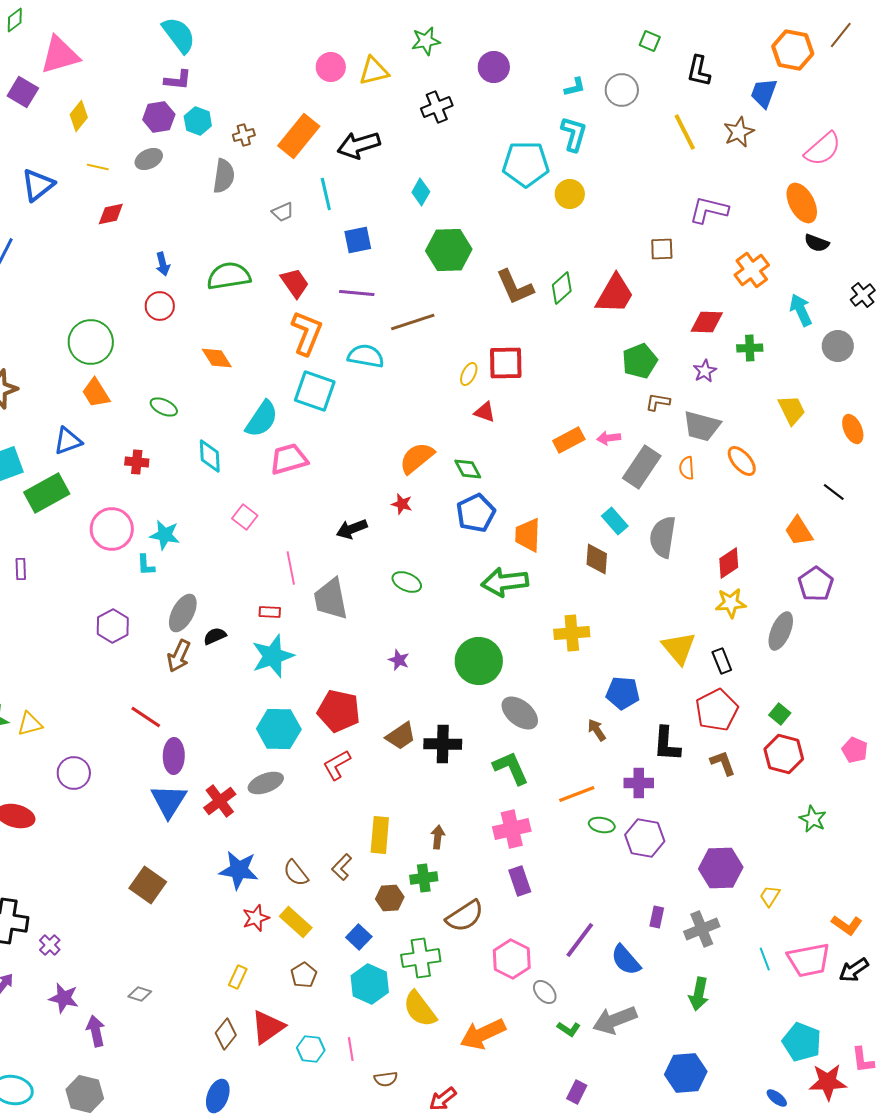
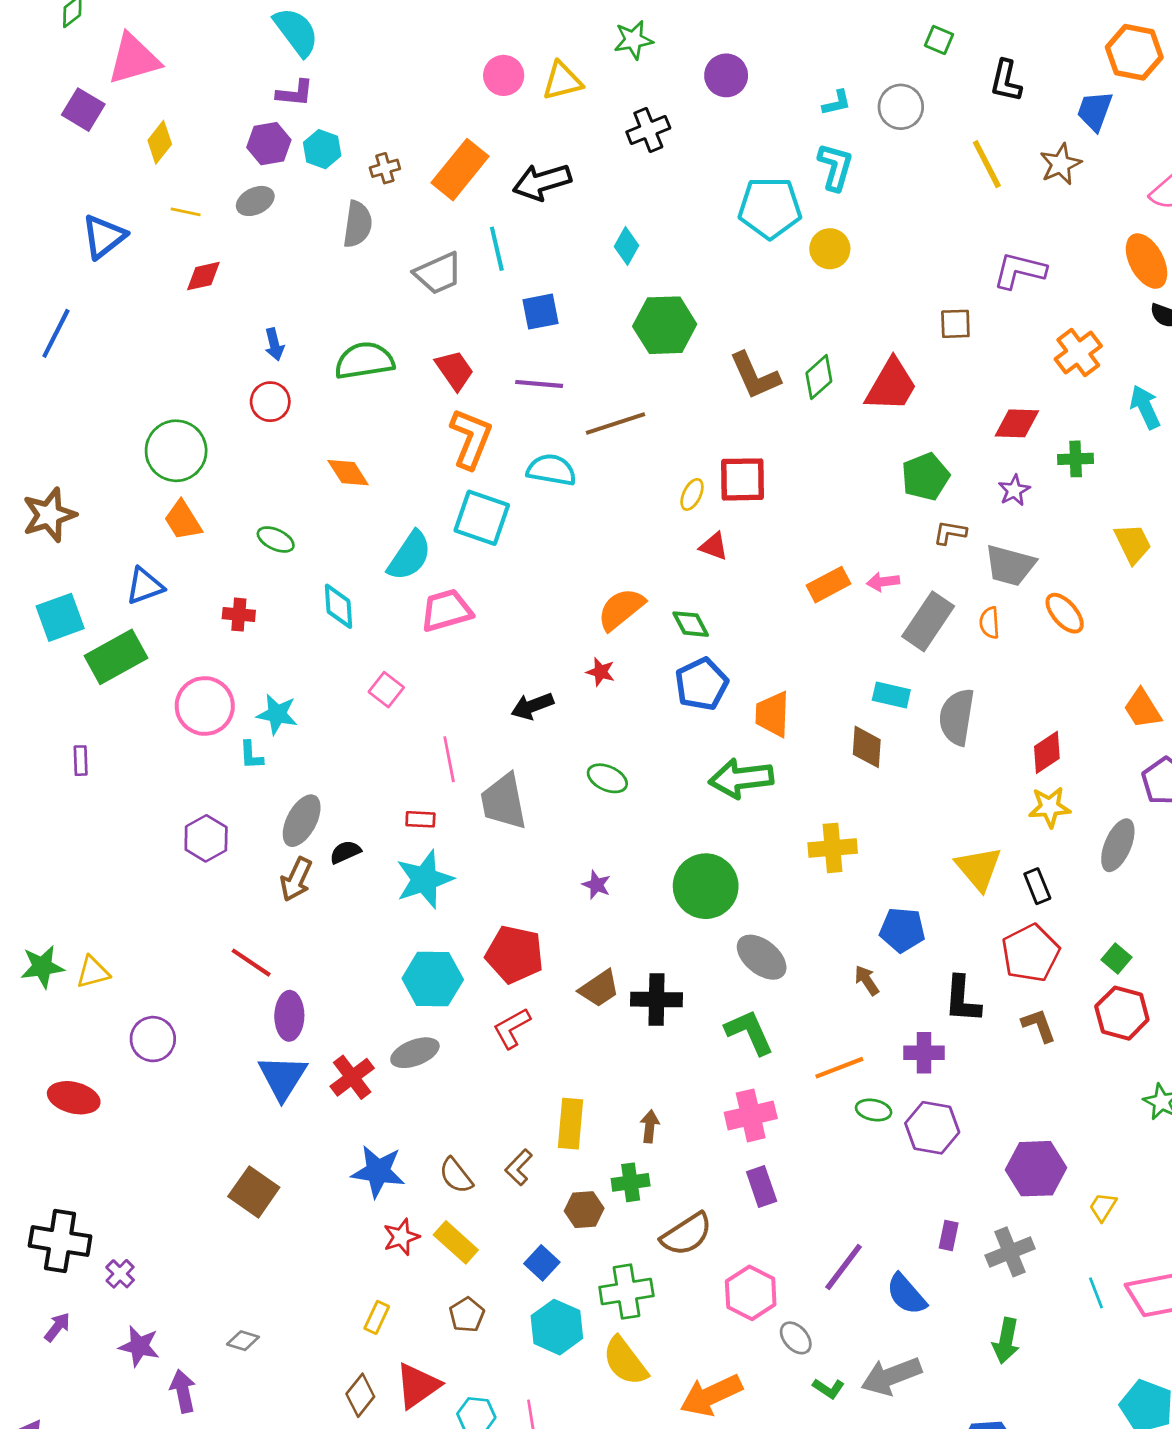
gray trapezoid: (283, 212) -> (438, 273), size x1.6
cyan rectangle: (615, 521) -> (891, 695), turned -36

